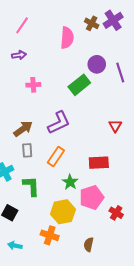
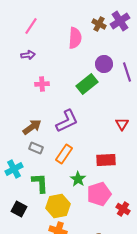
gray rectangle: (27, 150) -> (36, 148), turned -64
yellow hexagon: (63, 212) -> (58, 206), moved

